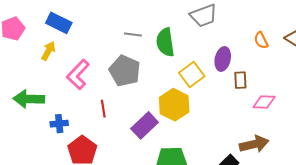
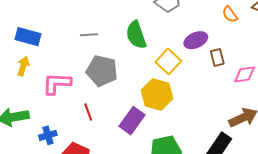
gray line: (133, 34) -> (89, 35), moved
purple ellipse: (223, 59) -> (196, 40), turned 65
pink L-shape: (78, 74) -> (57, 83), turned 60

